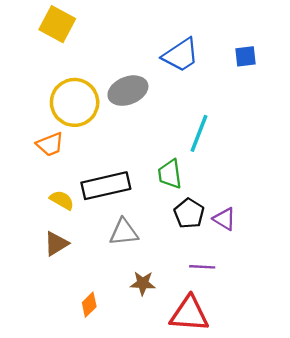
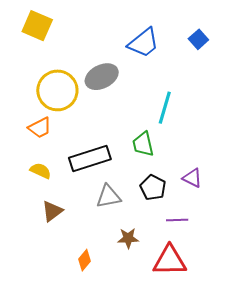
blue square: (246, 56) -> (198, 39), turned -30
yellow semicircle: (62, 200) -> (41, 171), moved
black pentagon: (189, 213) -> (153, 188), moved

